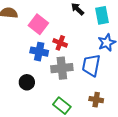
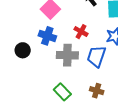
red cross: (60, 43) -> (81, 32), moved
black circle: (27, 82) -> (23, 50), moved

